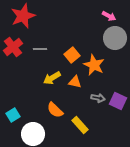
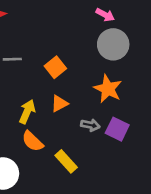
orange star: (94, 65) -> (108, 89), moved
yellow arrow: (52, 78) -> (27, 112), moved, turned 144
orange triangle: (75, 82) -> (59, 104), turned -40

